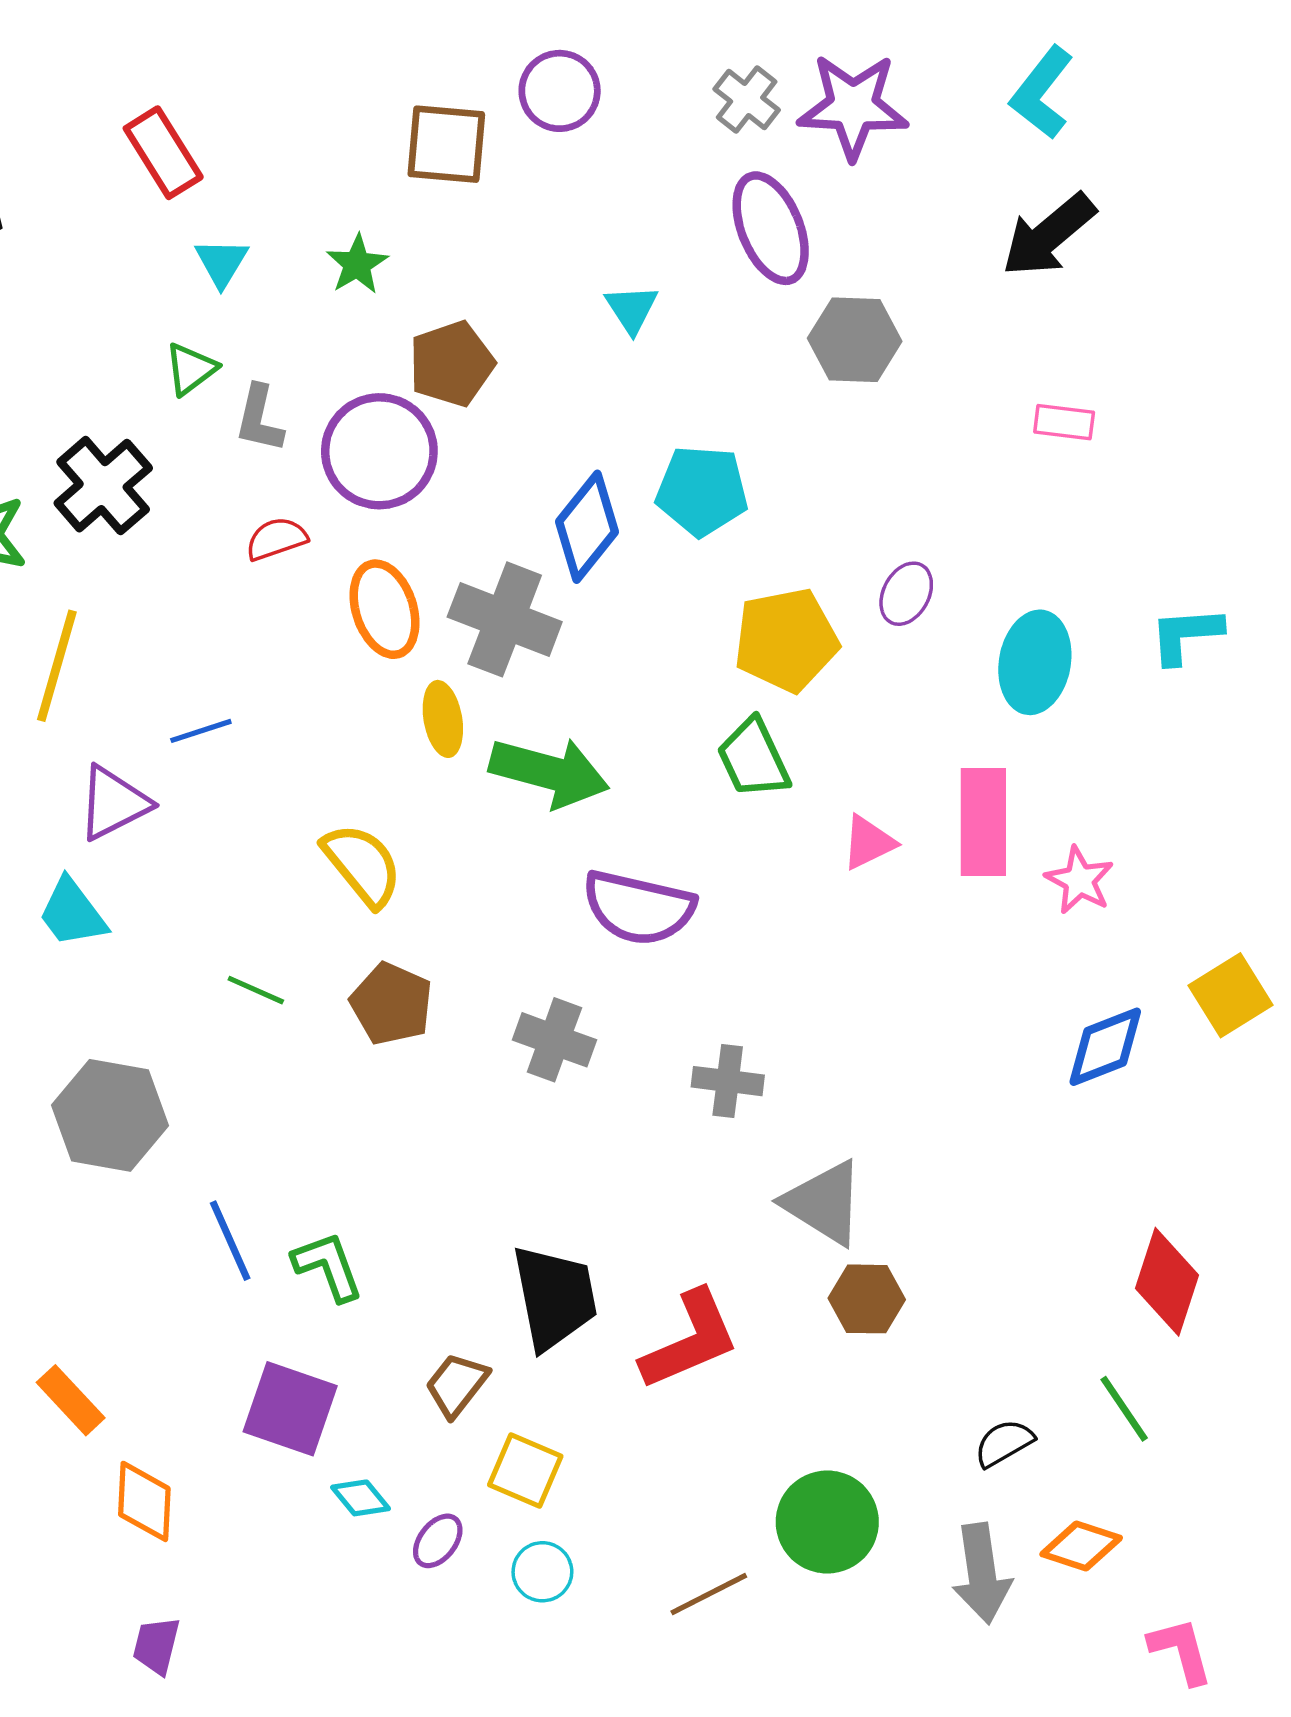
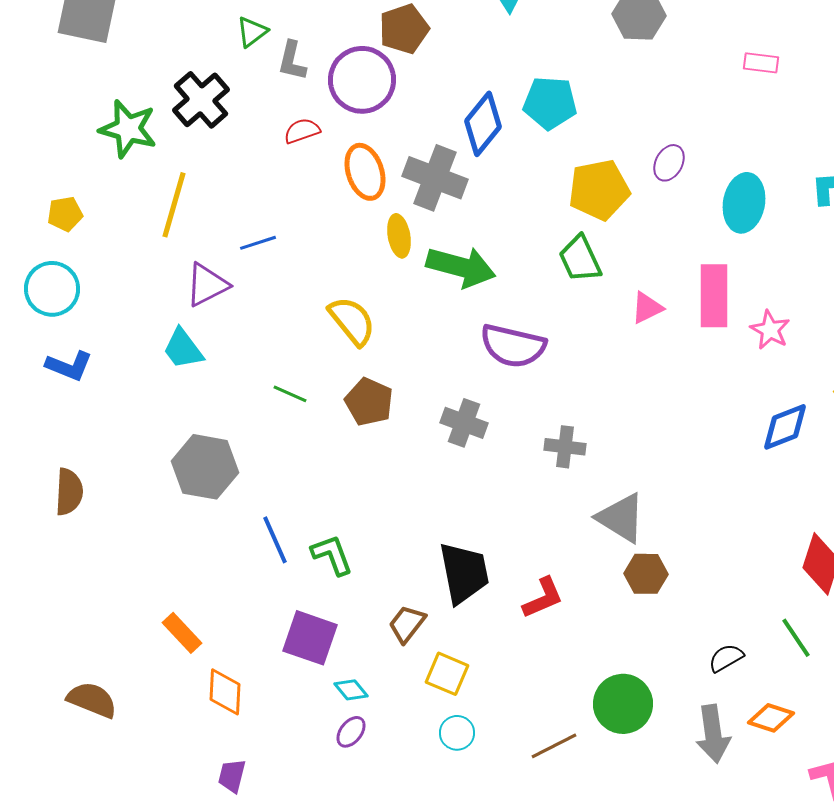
red L-shape: (690, 1340) -> (543, 598), size x0.7
purple ellipse: (438, 1541) -> (351, 732), moved

